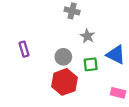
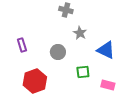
green square: (91, 64) -> (83, 72), moved
red hexagon: (64, 82) -> (35, 81), moved

